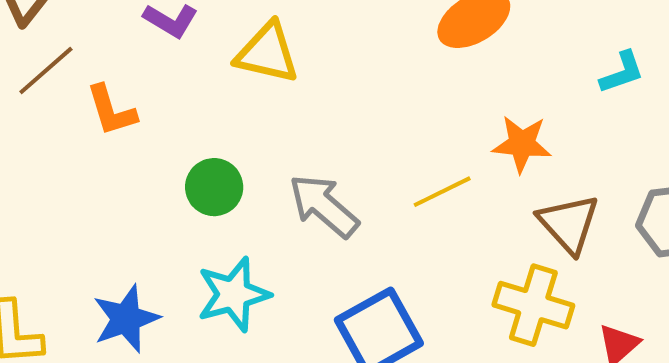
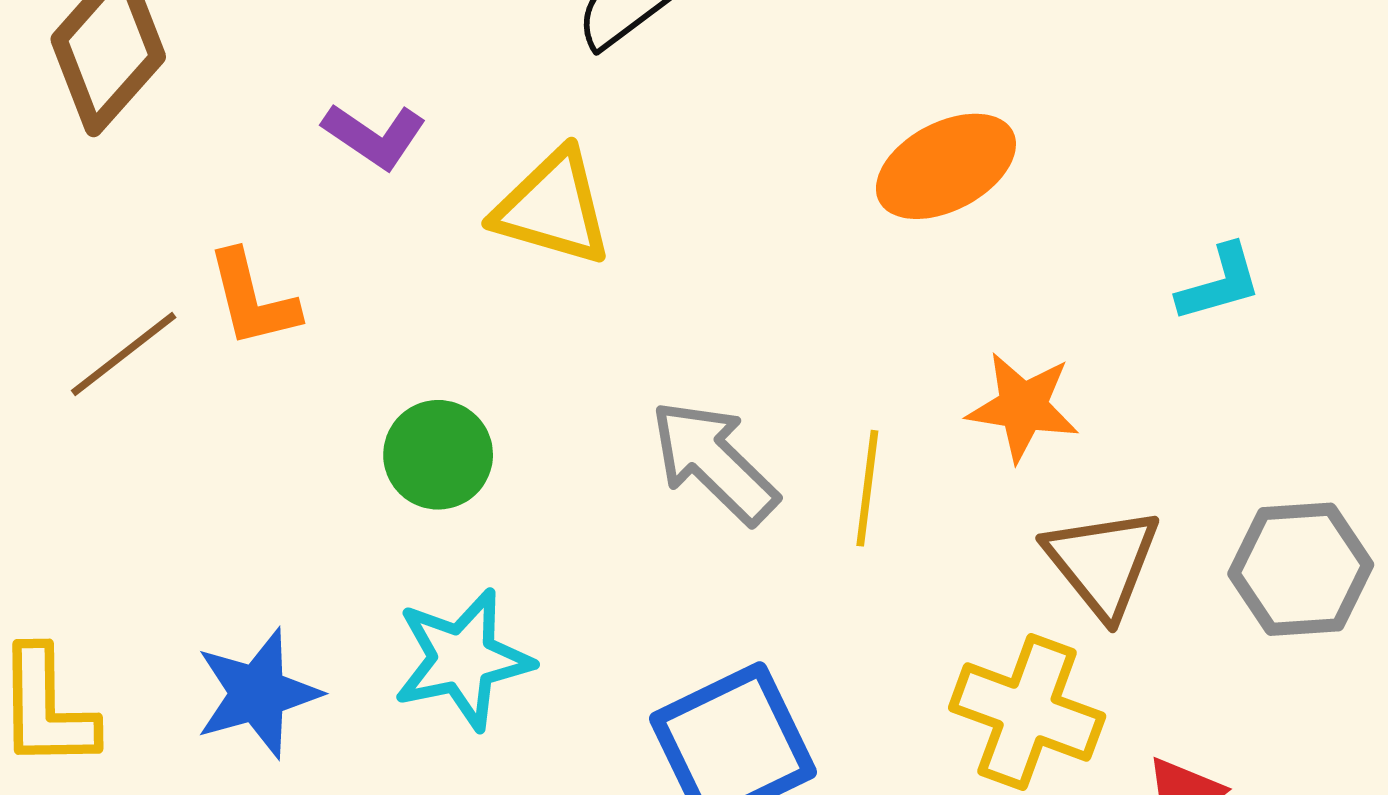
brown line: (46, 70) -> (124, 354), moved
yellow line: (442, 192) -> (867, 488), turned -60
gray arrow: (324, 206) -> (714, 462), moved

